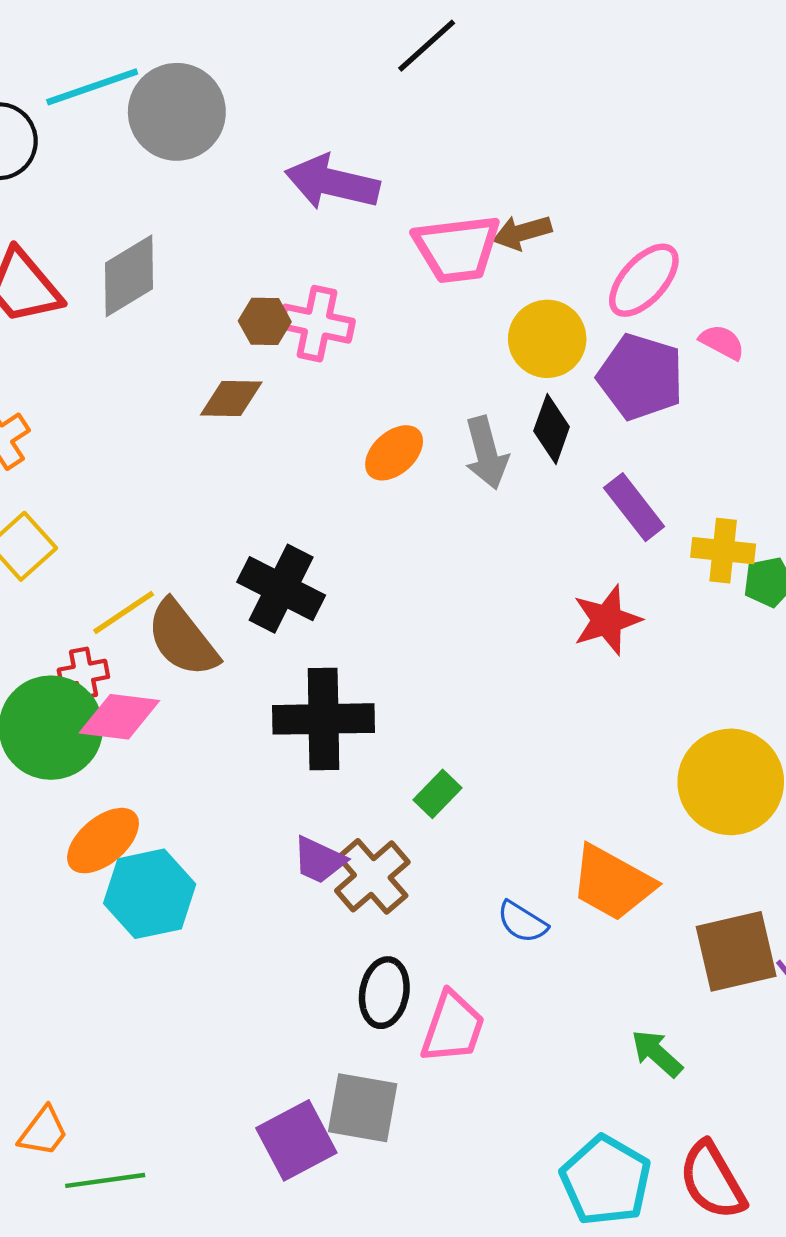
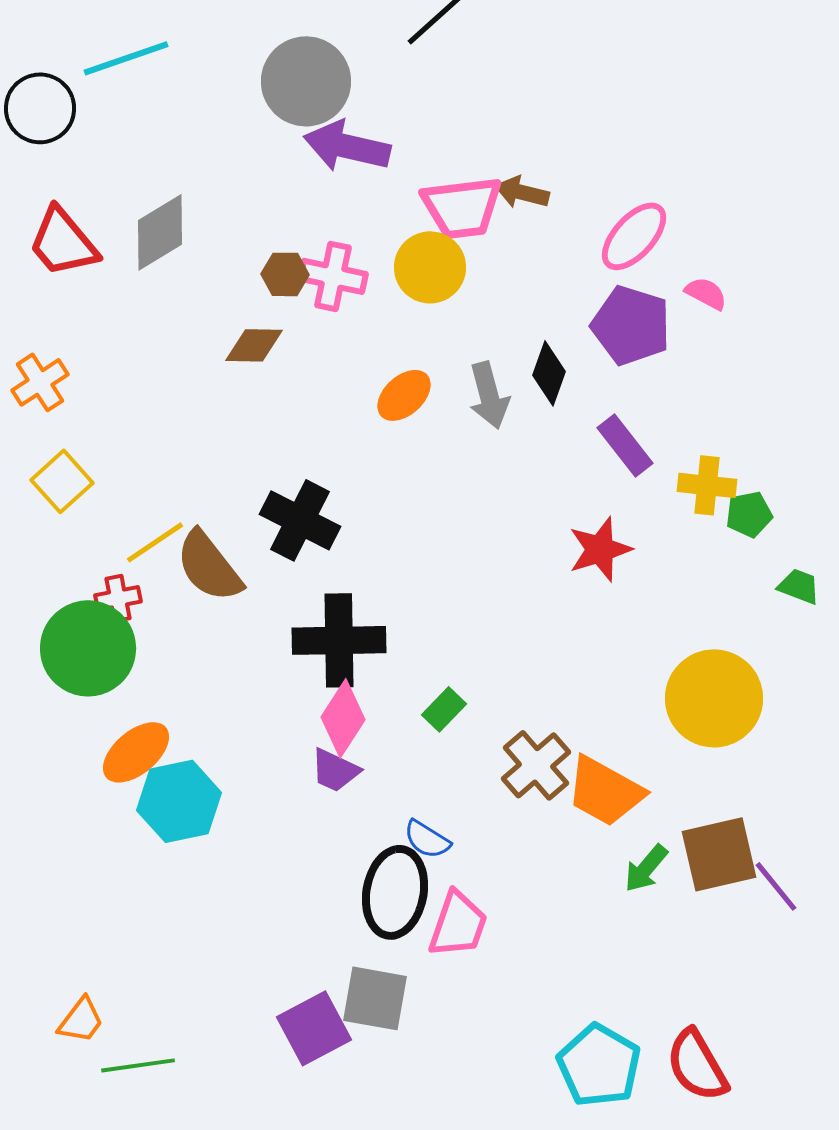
gray circle: (177, 112) -> (306, 81), moved
brown arrow: (522, 232) -> (522, 192), turned 30
yellow circle: (547, 339) -> (430, 267), moved
pink diamond: (119, 717) -> (343, 718), moved, turned -64
brown cross: (372, 876) -> (536, 765), moved
blue semicircle: (522, 922) -> (427, 839), moved
black ellipse: (384, 993) -> (395, 892), size x1.4
green arrow: (657, 1053) -> (646, 868), moved, turned -92

